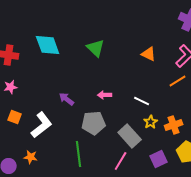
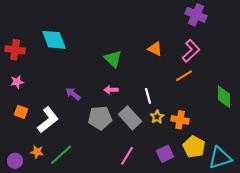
green triangle: (96, 48) -> (113, 59), moved
white line: (142, 101) -> (148, 96), turned 49
orange cross: (174, 125) -> (180, 120), turned 30
gray rectangle: (130, 136) -> (130, 118), moved
green line: (79, 154) -> (61, 155), moved, turned 55

